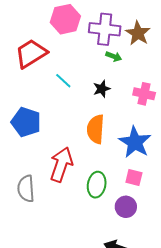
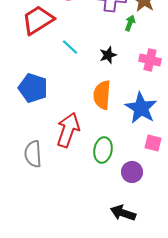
green arrow: (114, 56) -> (130, 23), moved, turned -91
pink square: (134, 178) -> (153, 143), moved

